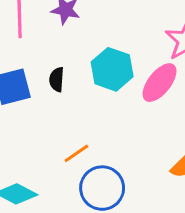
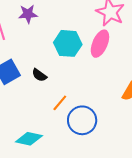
black semicircle: (57, 80) -> (39, 75), moved, turned -42

